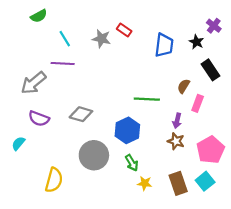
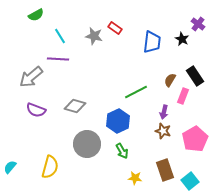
black rectangle: (211, 70) -> (195, 76), moved
green line: (147, 99) -> (136, 92), turned -30
cyan semicircle: (18, 143) -> (10, 167), moved
cyan square: (205, 181) -> (190, 181), moved
yellow star: (145, 183) -> (135, 178), moved

